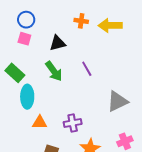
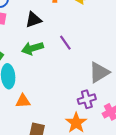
green arrow: (54, 71) -> (32, 48), turned 115
purple cross: (73, 123) -> (87, 99), moved

